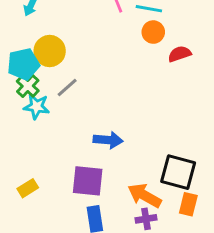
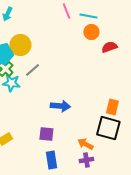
purple square: (88, 181) -> (46, 134), size x0.7
orange arrow: (144, 196) -> (85, 144), size x0.7
orange rectangle: (188, 204) -> (112, 107), moved

